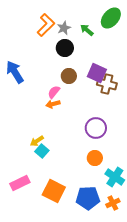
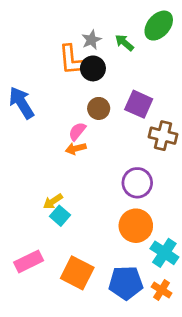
orange L-shape: (46, 25) -> (71, 60), moved, turned 130
brown cross: (107, 84) -> (163, 136), moved
orange circle: (95, 158) -> (136, 226), size x1.5
orange cross: (113, 203) -> (162, 290), turned -32

